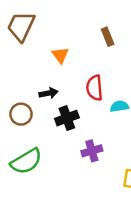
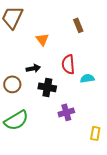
black cross: (67, 118) -> (47, 87), turned 30

